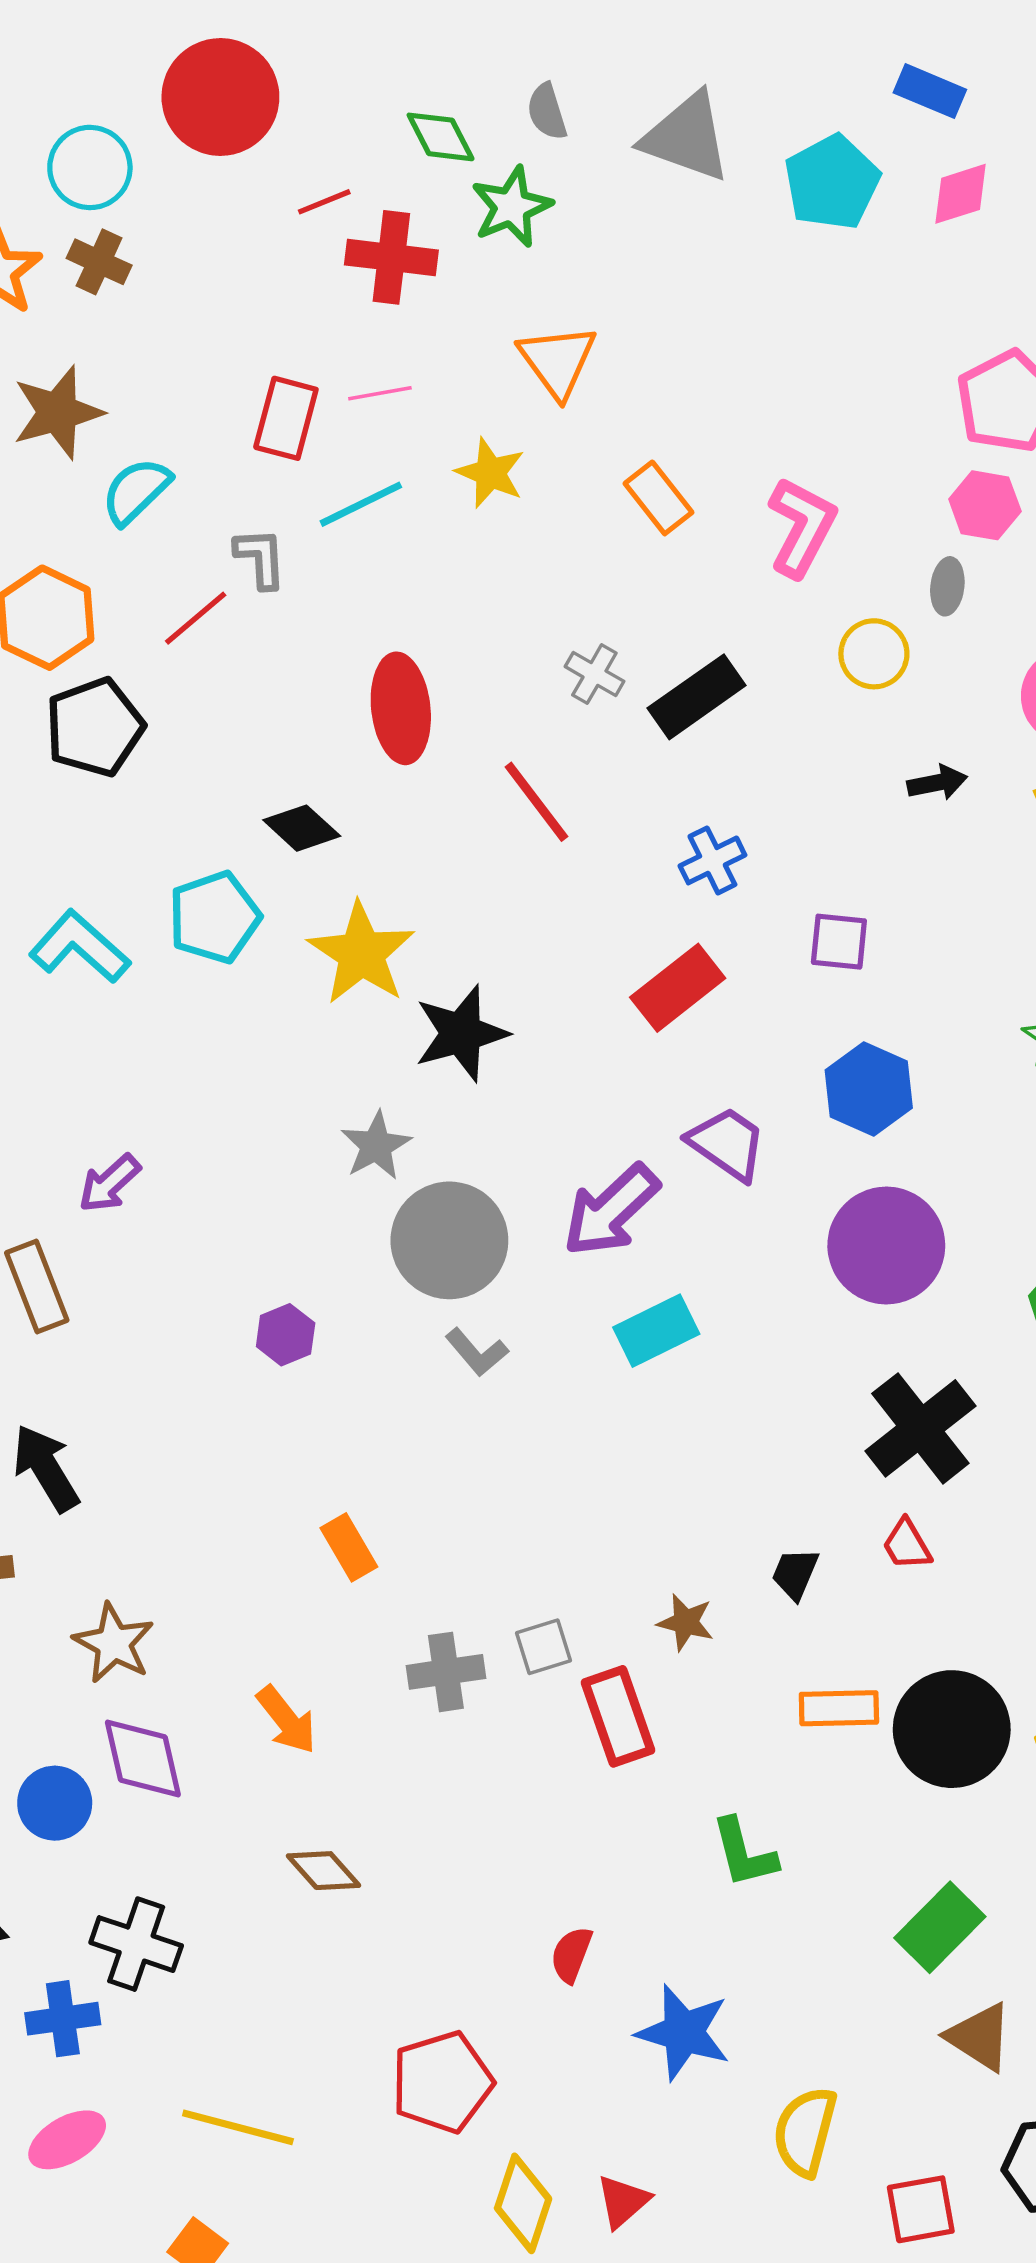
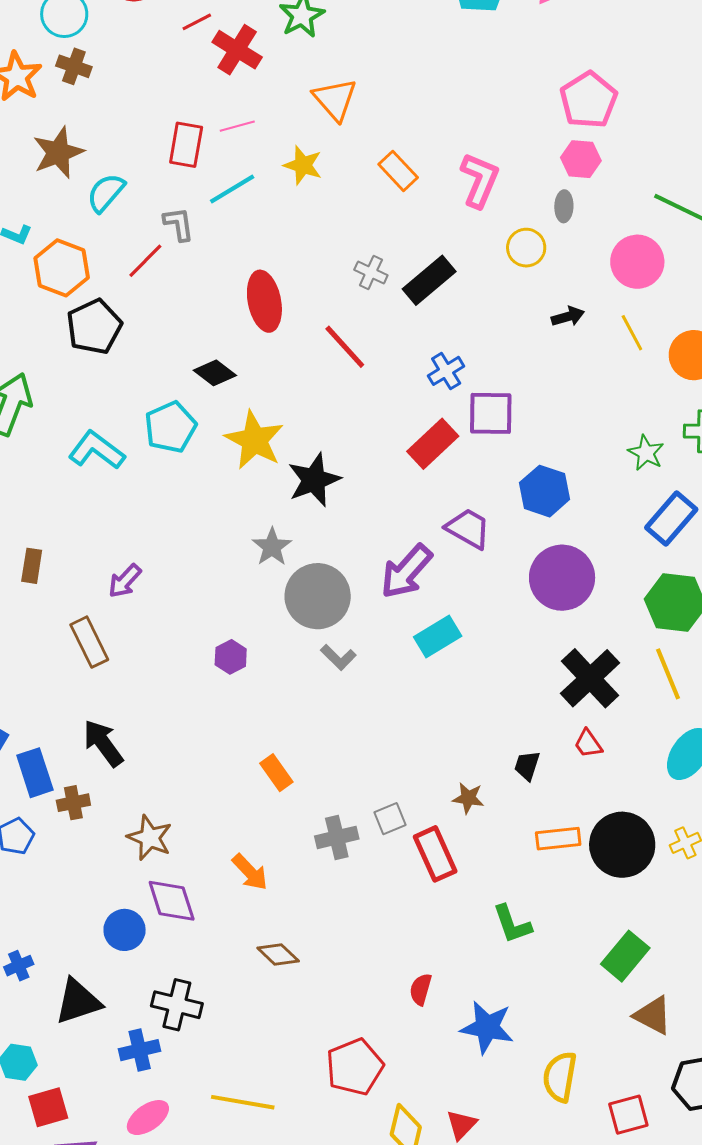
red cross: (391, 257) -> (237, 50), turned 30
purple square: (839, 942) -> (491, 413), moved, size x1.4

